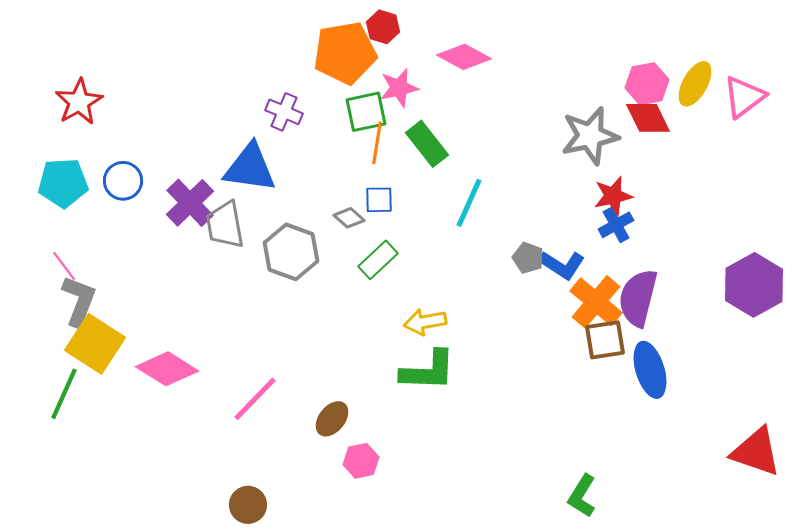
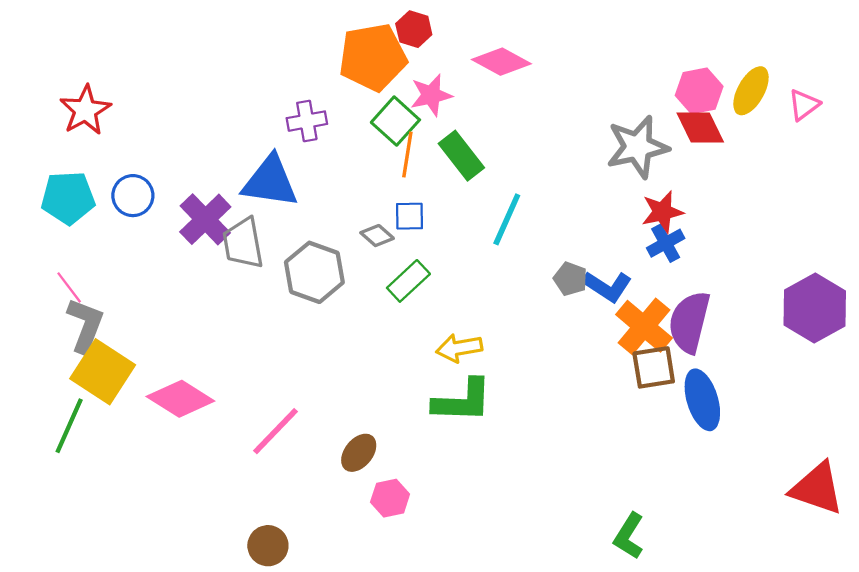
pink triangle: (744, 97) -> (804, 105), size x0.7
purple cross: (284, 112) -> (307, 121), turned -33
green square: (366, 112) -> (395, 121), turned -36

